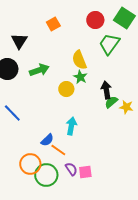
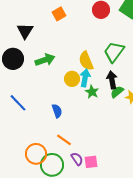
green trapezoid: (109, 44) -> (114, 52), moved
yellow semicircle: (79, 60) -> (86, 61), moved
green star: (80, 77) -> (92, 92), moved
cyan arrow: (71, 126) -> (85, 78), moved
blue semicircle: (47, 140) -> (57, 111), moved, turned -64

